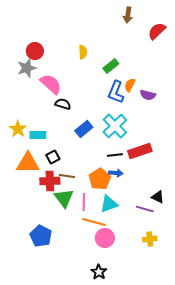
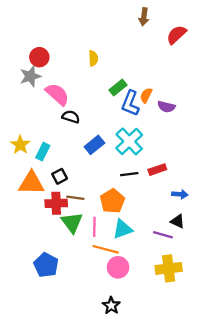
green rectangle: (111, 66) -> (118, 88), moved
cyan rectangle: (38, 135) -> (43, 152), turned -63
red rectangle: (140, 151) -> (157, 170), size x0.7
blue arrow: (116, 173) -> (180, 194), moved
yellow cross: (150, 239) -> (169, 268), size x1.6

